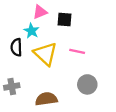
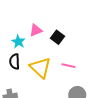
black square: (65, 19) -> (58, 37), turned 32
cyan star: (32, 31) -> (18, 42), moved

